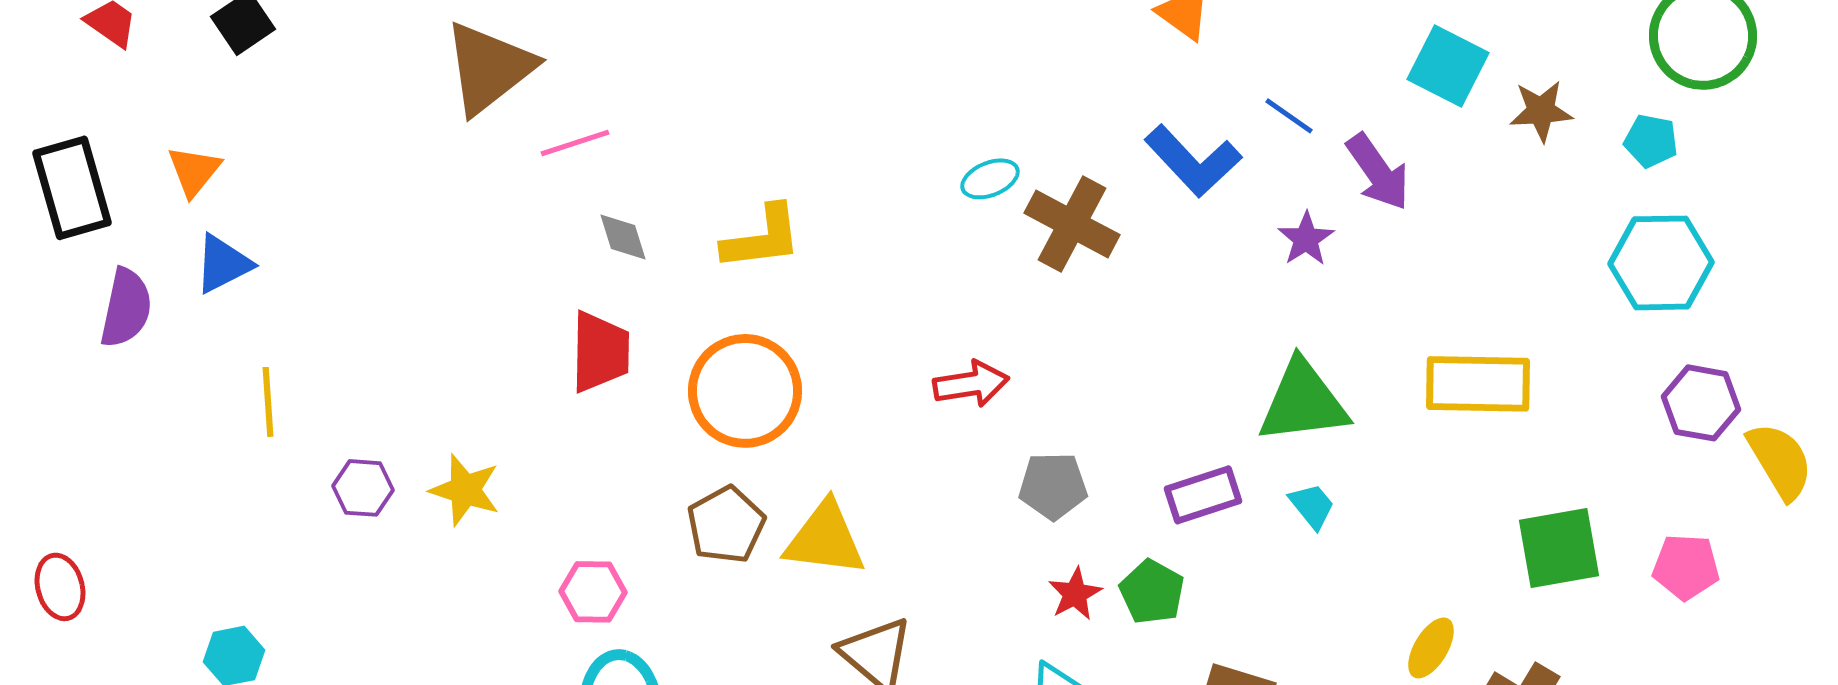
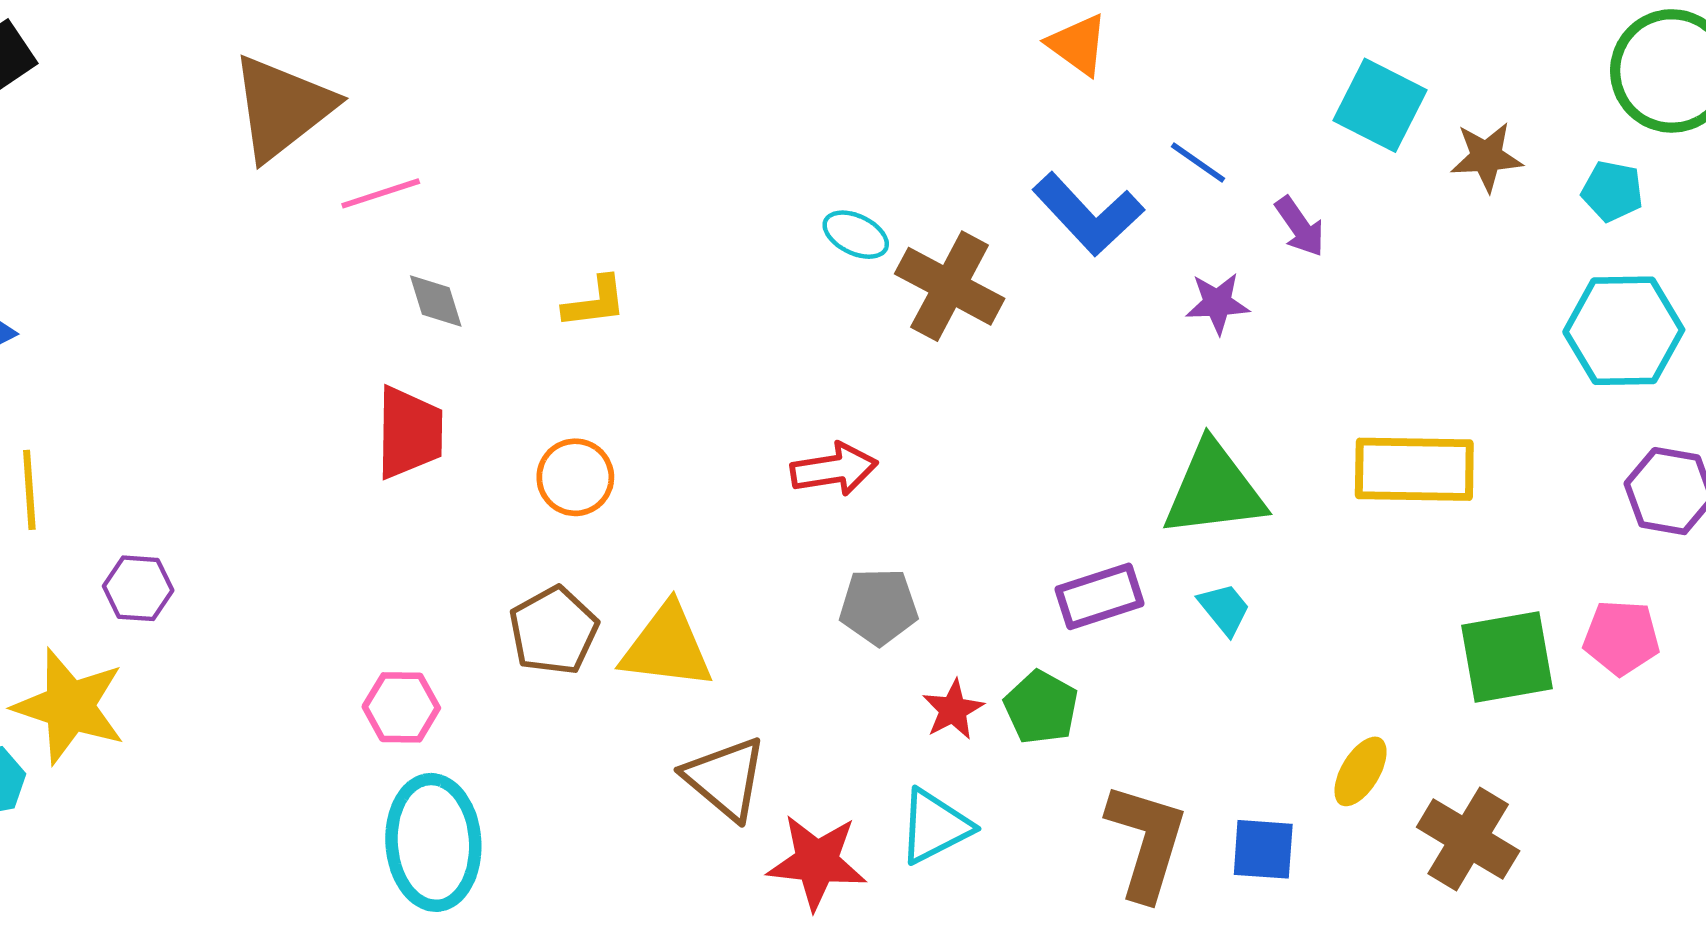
purple arrow: (1378, 172) -> (1300, 227), size x0.7
cyan ellipse: (990, 179) -> (856, 235), turned 48
yellow L-shape: (762, 238) -> (595, 302), size x0.7
purple star: (1306, 239) -> (1217, 303), turned 30
orange circle: (745, 391) -> (575, 477), size x0.6
gray pentagon: (1053, 486) -> (879, 607), moved
yellow star: (465, 490) -> (69, 706), moved, size x1.4
pink pentagon: (1686, 567) -> (1621, 638), moved

